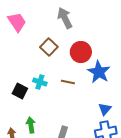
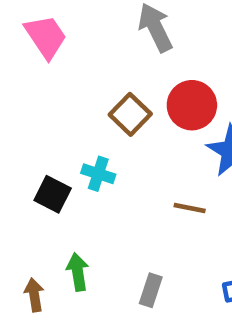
brown square: (49, 47) -> (130, 114), moved
brown line: (68, 82) -> (190, 208), moved

